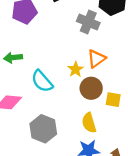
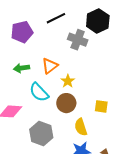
green arrow: (13, 58) -> (22, 68), moved
orange triangle: (96, 59) -> (50, 66), moved
brown circle: (91, 88) -> (66, 103), moved

